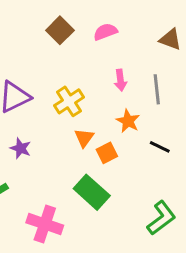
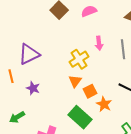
yellow cross: (69, 101) -> (79, 59), moved
orange star: (128, 121) -> (104, 104), moved

